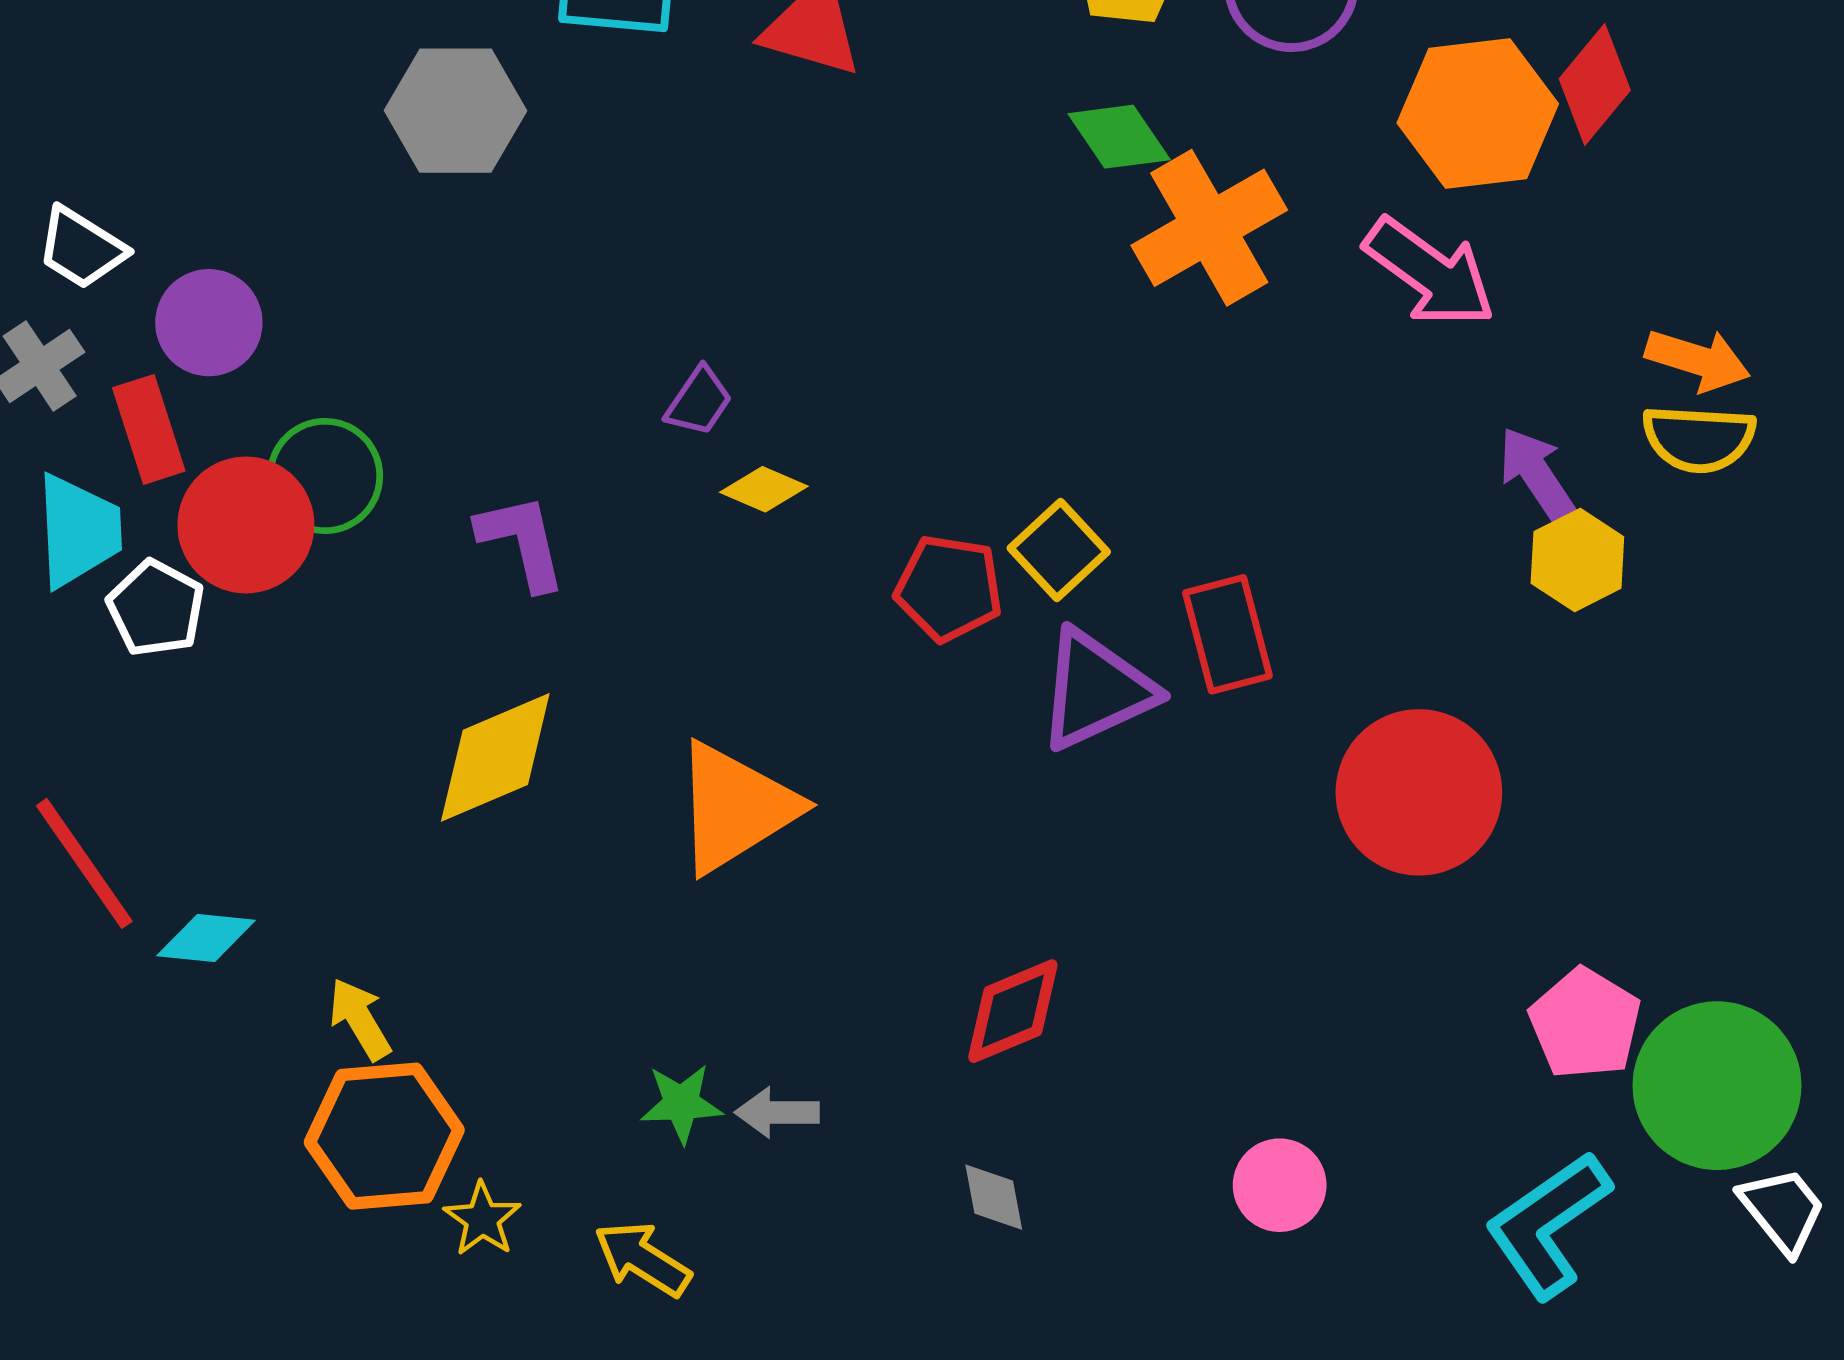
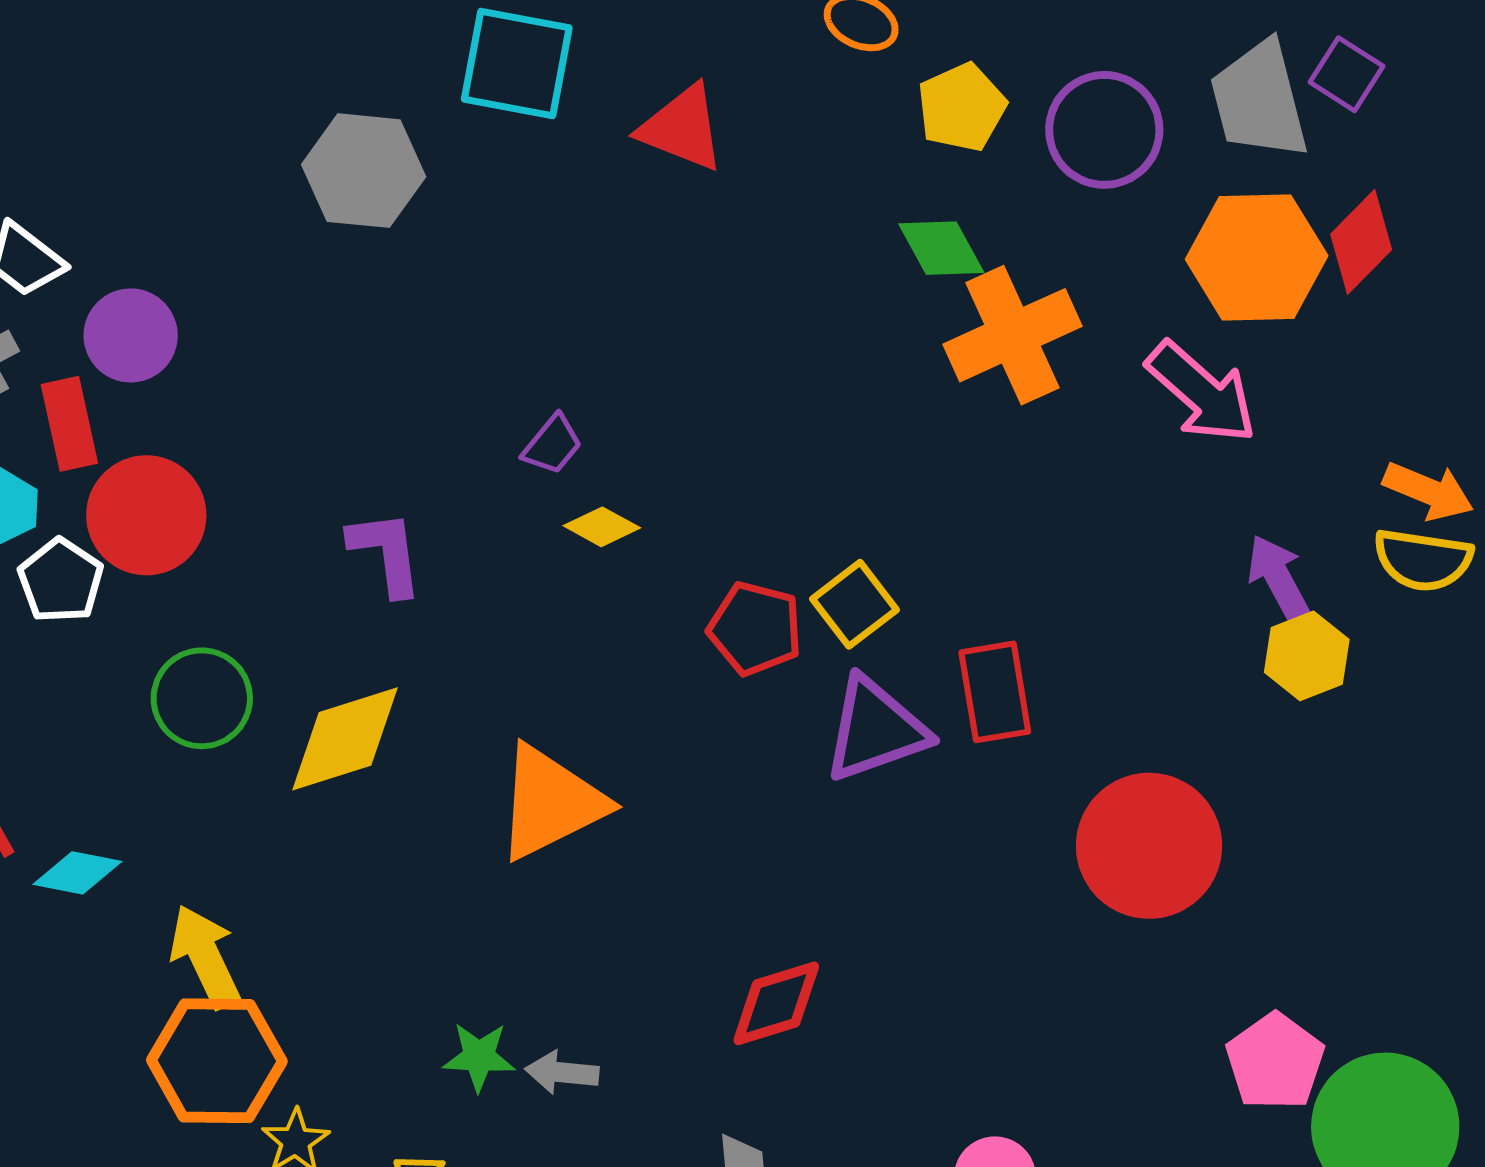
green circle: (325, 476) -> (202, 698), moved
yellow arrow: (360, 1019) -> (205, 956), size x1.4

